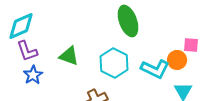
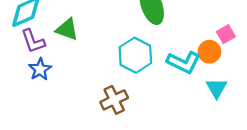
pink square: (191, 45) -> (226, 34), turned -35
green triangle: (69, 56) -> (67, 29), moved

